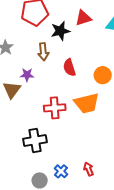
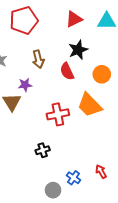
black star: (60, 31) -> (78, 50), moved
orange trapezoid: (87, 103) -> (90, 105), turned 68
black cross: (35, 140) -> (43, 150), size x0.6

